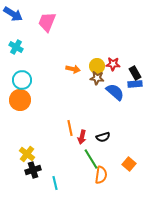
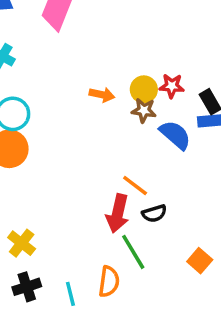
orange line: (70, 128) -> (135, 185), moved, turned -42
red arrow: (82, 137) -> (118, 213), size x1.5
black cross: (33, 170) -> (27, 287), moved
orange semicircle: (101, 175) -> (109, 282), moved

